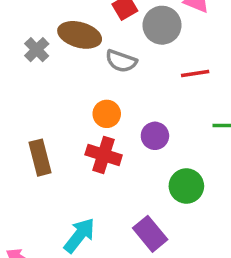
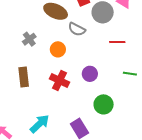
gray cross: (37, 50) -> (29, 39), moved
orange circle: (107, 114) -> (58, 49), moved

